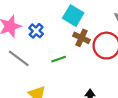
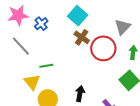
green line: (59, 59) -> (46, 66), moved

